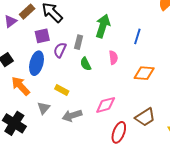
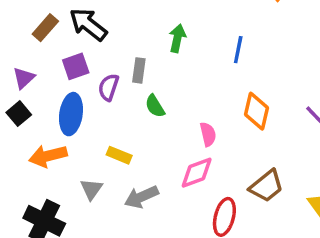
purple triangle: (10, 21) -> (24, 78), moved
green arrow: (103, 26) -> (177, 38), size x0.7
pink semicircle: (113, 58) -> (208, 134), moved
orange diamond: (144, 73) -> (256, 111), turned -75
orange arrow: (21, 86) -> (48, 156), turned -55

